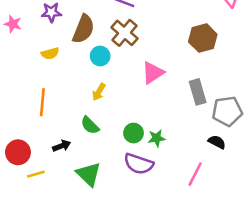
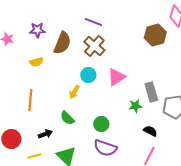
brown hexagon: (203, 38) -> (155, 35), moved
cyan circle: (100, 56) -> (88, 75), moved
green star: (157, 138) -> (135, 106), moved
black semicircle: (217, 142) -> (150, 131), moved
yellow line: (36, 174) -> (34, 156), moved

